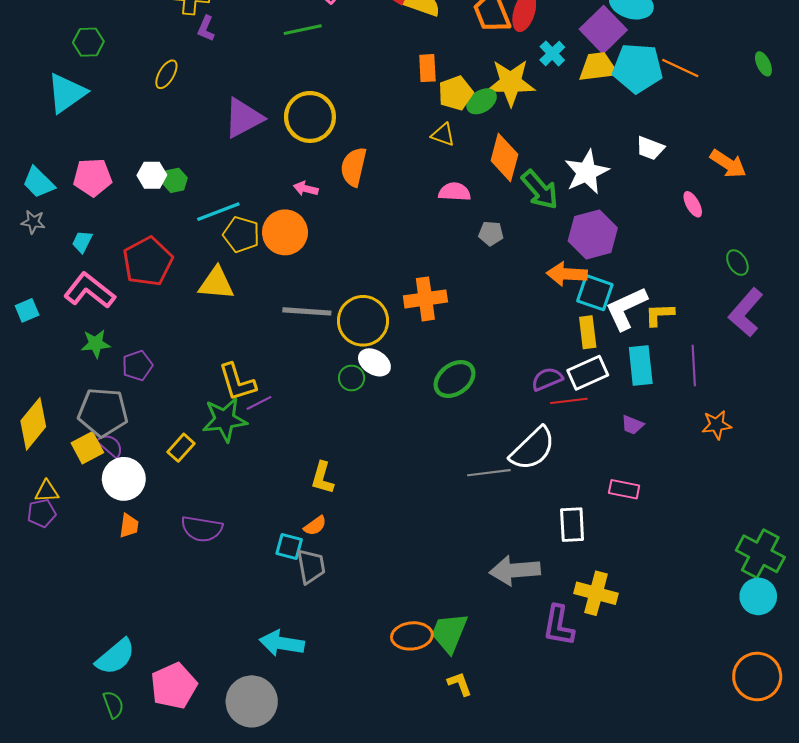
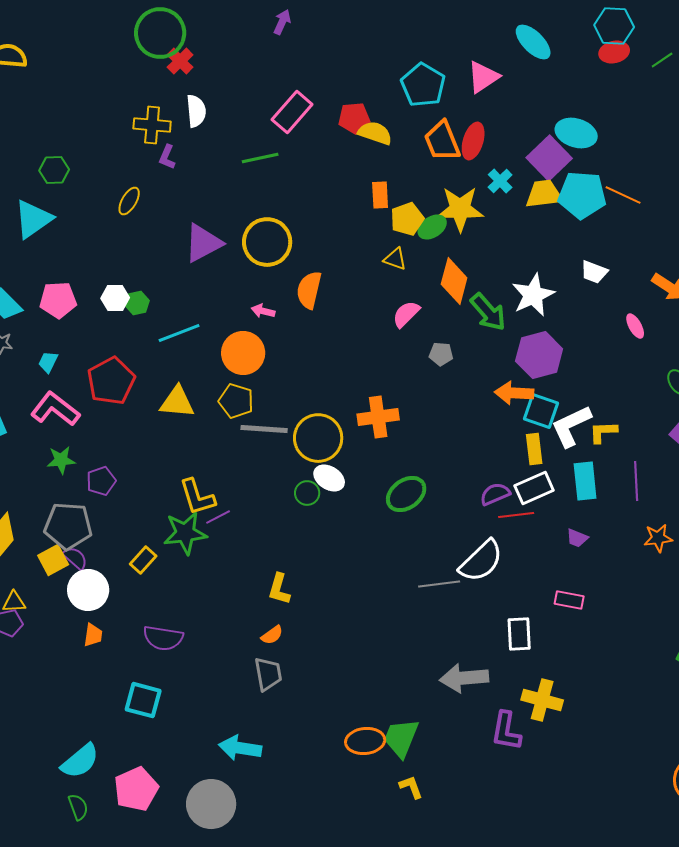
pink semicircle: (455, 192) -> (406, 314), turned -48
yellow pentagon: (241, 234) -> (236, 401), moved
cyan square: (289, 546) -> (143, 700), moved, size x1.4

